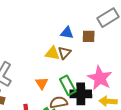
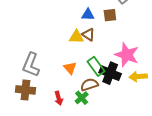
brown triangle: (65, 53) -> (88, 35), turned -32
black cross: (81, 94) -> (110, 73), turned 30

